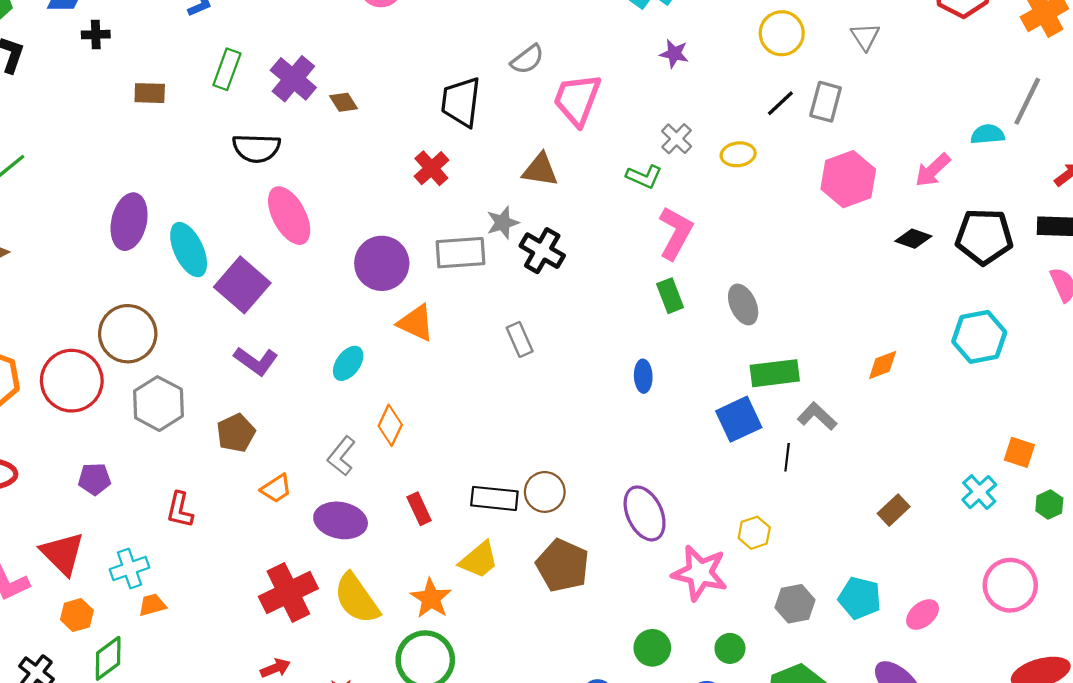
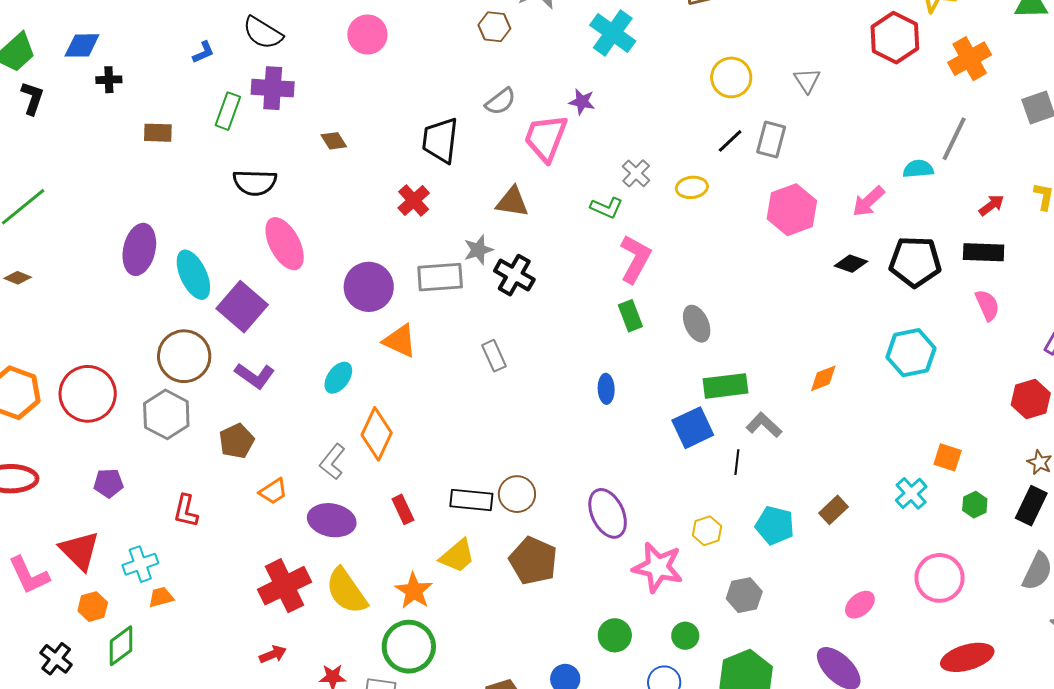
purple star: (674, 54) -> (582, 102), moved
purple cross: (293, 79) -> (273, 88), moved, turned -36
brown circle: (128, 334) -> (184, 356), moved
orange diamond: (390, 425) -> (377, 434), size x1.4
cyan pentagon: (860, 598) -> (775, 525), moved

